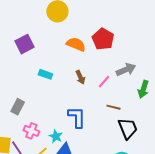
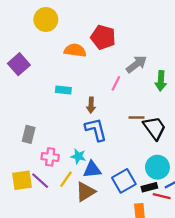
cyan rectangle: (45, 74) -> (63, 90), moved
brown arrow: (80, 77) -> (91, 105), moved, turned 40
brown line: (114, 107) -> (136, 117), moved

